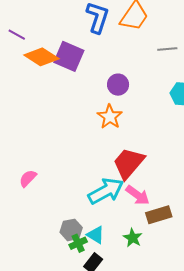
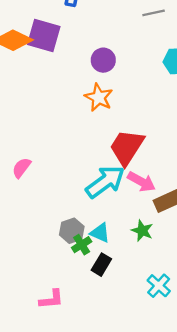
pink semicircle: (28, 178) -> (21, 168), moved

